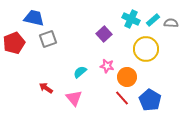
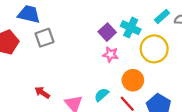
cyan cross: (131, 19) -> (131, 28), moved
pink star: (107, 66) -> (111, 54), moved
cyan semicircle: (80, 72) -> (102, 95), moved

